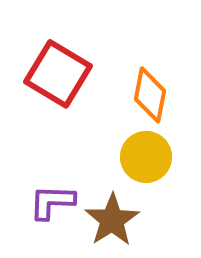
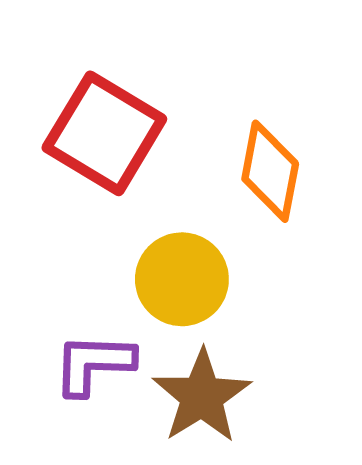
yellow circle: (146, 157) -> (182, 279), moved

